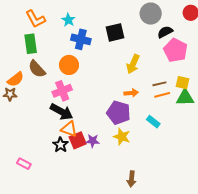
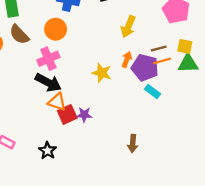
orange arrow: (131, 93) -> (127, 59), turned -64
purple pentagon: (119, 113) -> (145, 68), moved
yellow star: (122, 137) -> (102, 73), moved
black star: (60, 145) -> (48, 151), moved
brown arrow: (131, 179) -> (133, 144), moved

